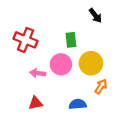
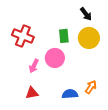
yellow circle: (91, 63) -> (89, 38), moved
pink arrow: (38, 73) -> (34, 66), turned -72
orange arrow: (101, 86) -> (91, 87), moved

